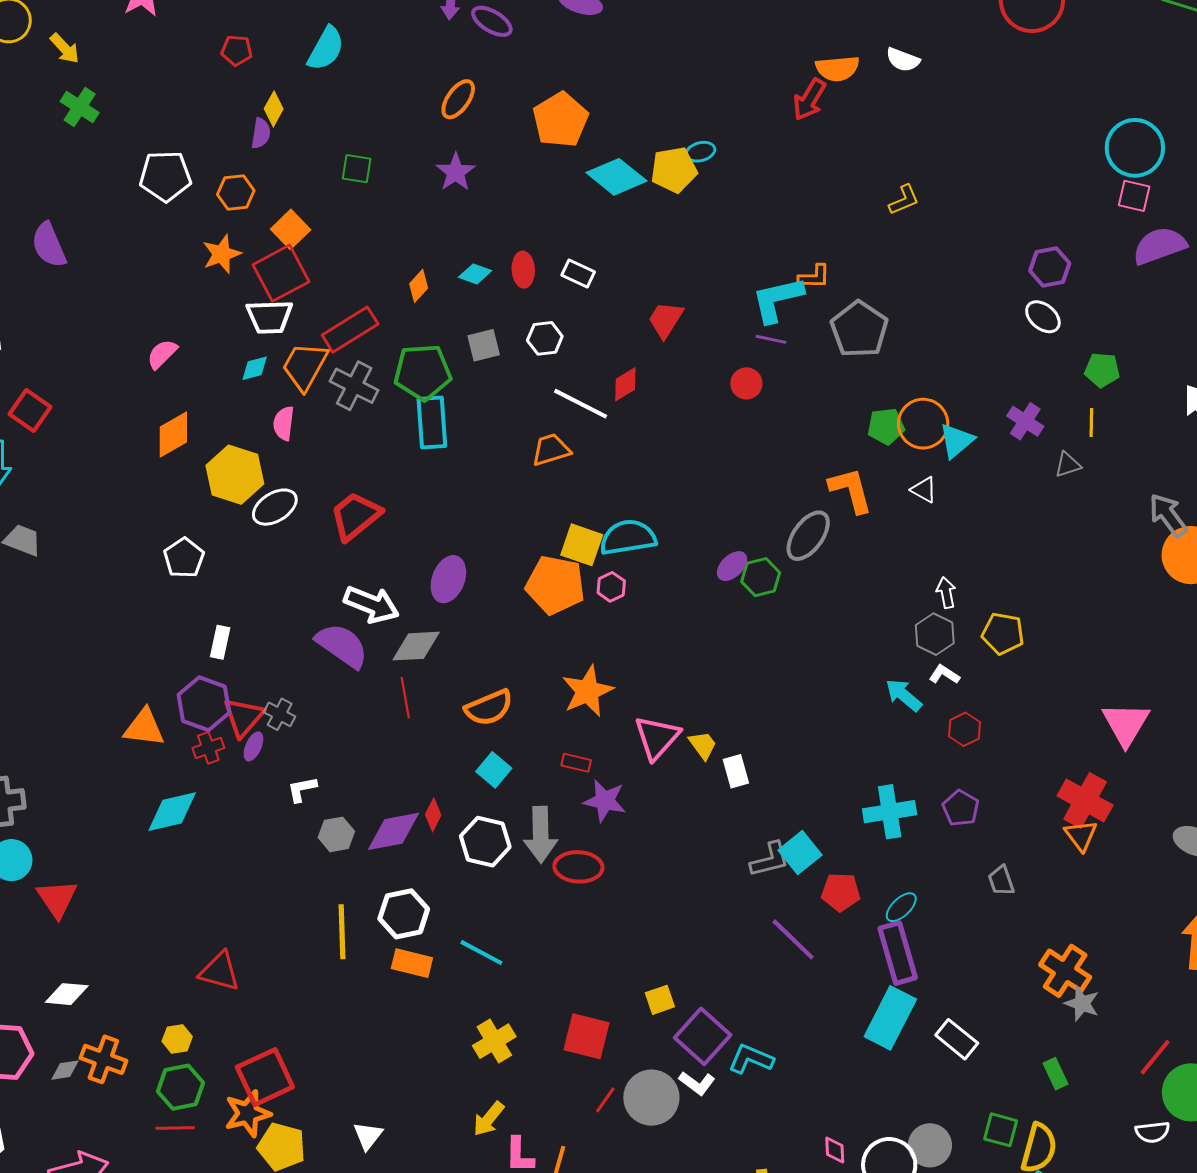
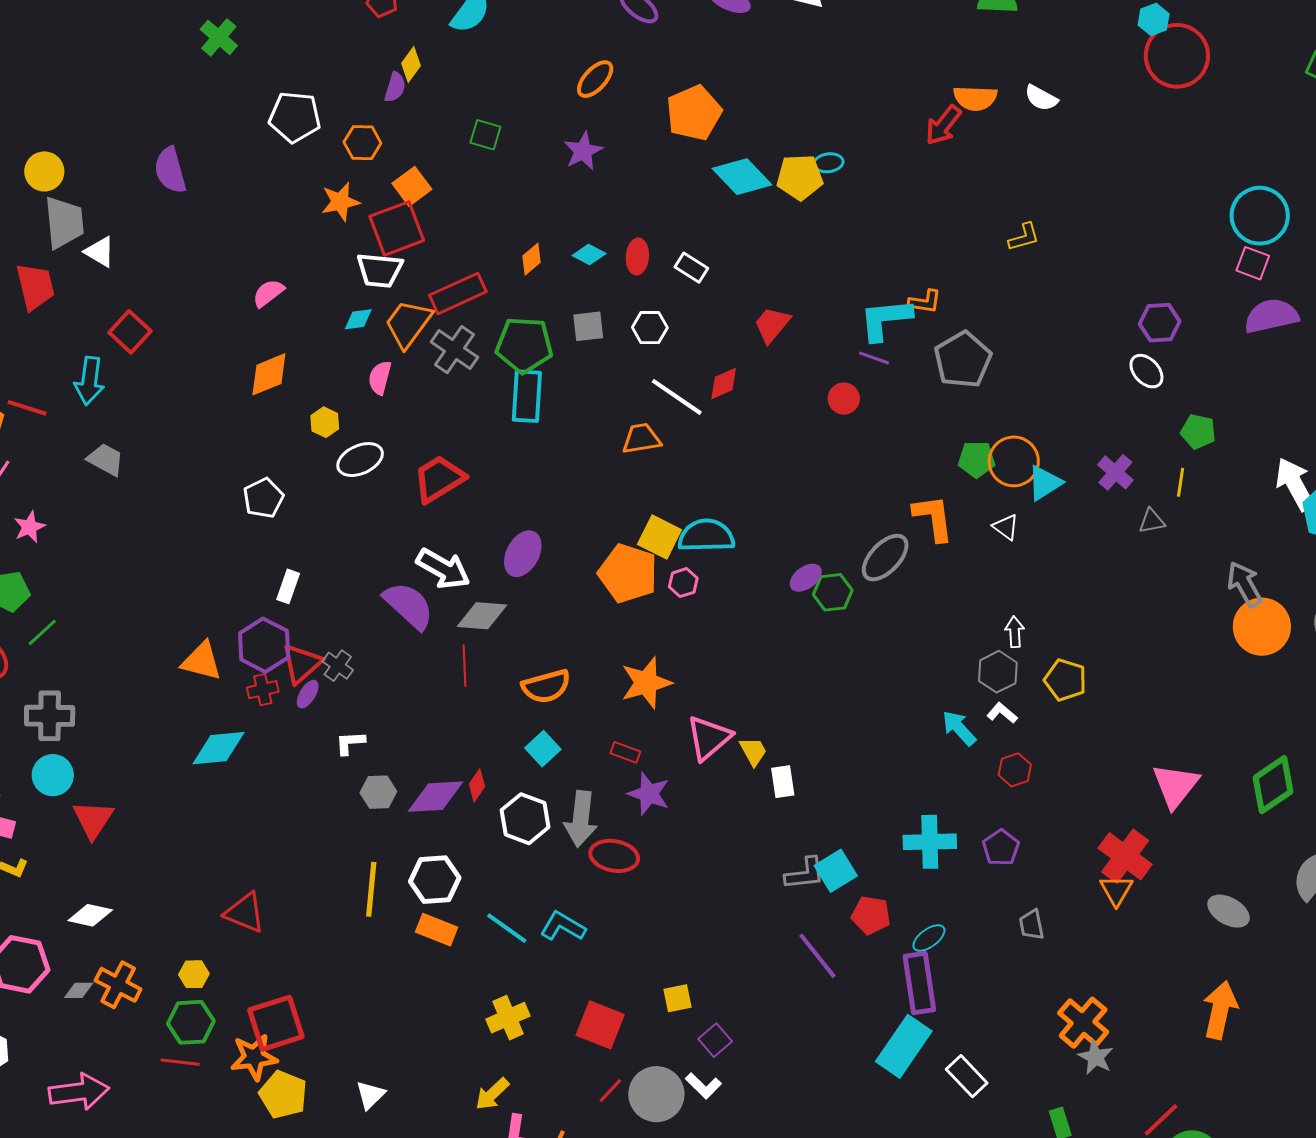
yellow hexagon: (235, 475) -> (325, 422), size x0.5
purple square: (703, 1036) -> (715, 1040), size x0.6
cyan L-shape: (751, 1059) -> (563, 926), moved

